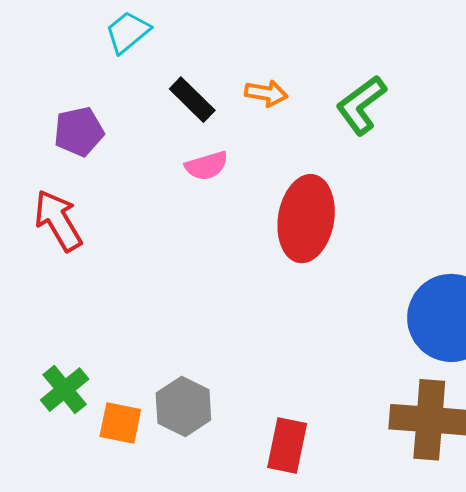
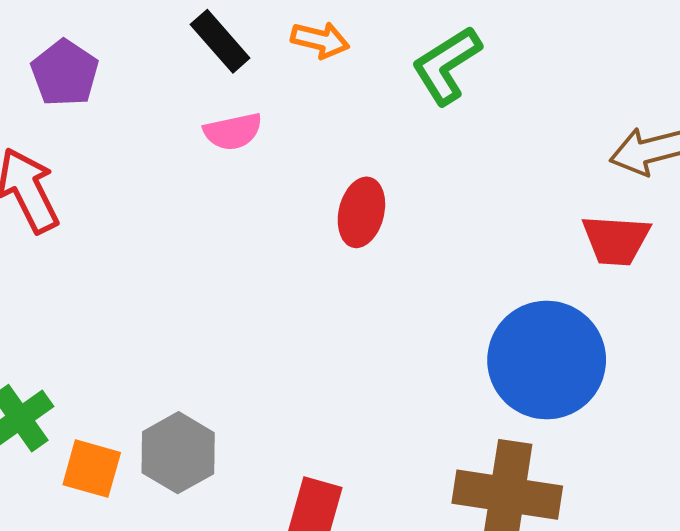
purple pentagon: (79, 132) -> (65, 73), turned -30
red ellipse: (306, 219) -> (361, 212), size x0.6

